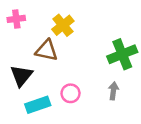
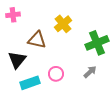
yellow cross: (63, 25) -> (63, 24), moved
gray arrow: (113, 91) -> (90, 72), turned 40

